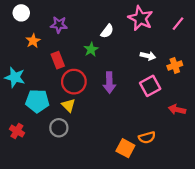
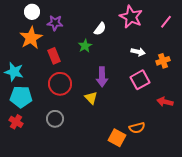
white circle: (21, 13) -> (32, 12), moved
orange star: (33, 41) -> (31, 38), size x1.6
red circle: (74, 82) -> (60, 84), moved
cyan pentagon: (37, 101) -> (21, 97), moved
yellow triangle: (69, 105) -> (91, 98), moved

